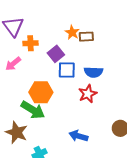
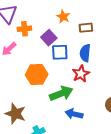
brown rectangle: (86, 37) -> (86, 28), moved
blue semicircle: (93, 72) -> (85, 53), turned 96
green arrow: (33, 110) -> (61, 93), moved, turned -50

